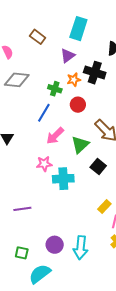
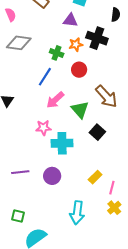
purple triangle: (68, 56) -> (70, 20), turned 42
green triangle: (80, 145) -> (80, 110), turned -30
yellow rectangle: (104, 206) -> (95, 177), moved
purple circle: (55, 245) -> (52, 176), moved

